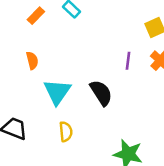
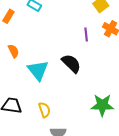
yellow semicircle: (66, 132) -> (44, 110), moved

